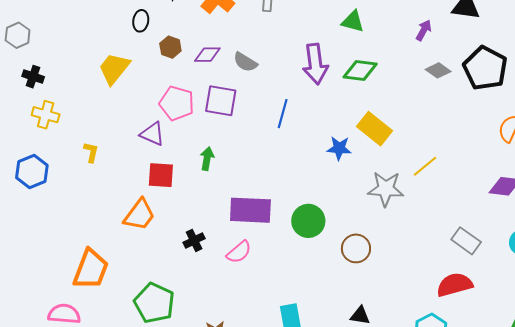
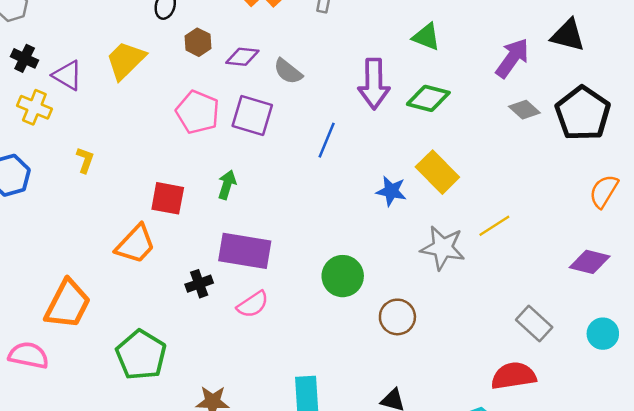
purple arrow: (424, 30) -> (512, 58), size x1.6
purple triangle: (152, 134) -> (67, 75), moved
purple rectangle: (250, 210) -> (245, 251), moved

